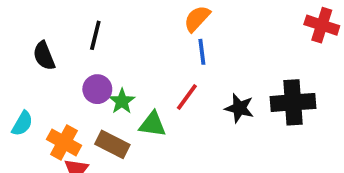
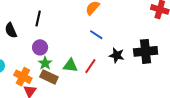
blue line: (202, 52) -> (96, 35), moved, turned -48
red line: (187, 97) -> (90, 66), moved
green star: (122, 101) -> (45, 63), moved

